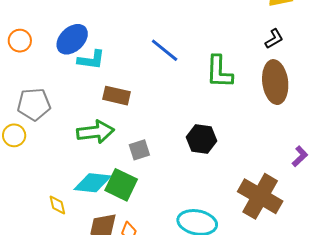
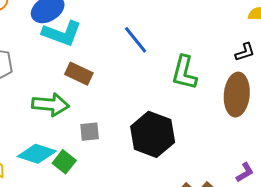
cyan L-shape: (91, 60) -> (62, 33), size x1.4
black hexagon: (201, 139) -> (153, 134), size x1.5
green square: (121, 185) -> (64, 162), size x0.7

